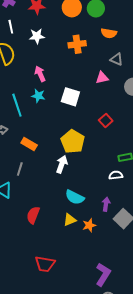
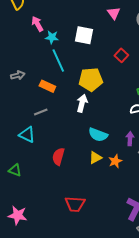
pink arrow: (40, 74) -> (37, 24), moved
pink triangle: (102, 78) -> (114, 13), turned -48
cyan line: (17, 105) -> (58, 60), moved
yellow pentagon: (73, 141) -> (91, 79), turned -30
gray line: (20, 169) -> (41, 112), turned 56

